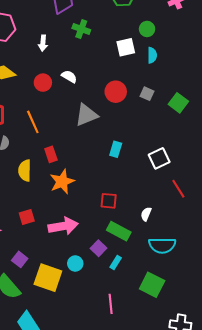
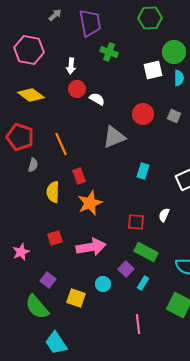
green circle: (147, 29) -> (174, 52), size x1.5
red circle: (43, 83) -> (77, 89), moved
white semicircle: (146, 214) -> (164, 215), moved
yellow square: (48, 278) -> (76, 298), size x0.7

